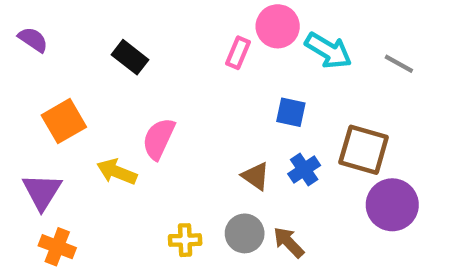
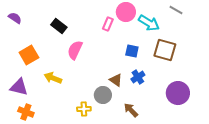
gray line: (399, 64) -> (176, 10), moved
pink semicircle: (159, 139) -> (75, 50), moved
brown square: (364, 150) -> (165, 50), moved
purple triangle: (42, 192) -> (19, 87), turned -48
gray circle: (245, 233) -> (103, 95), moved

